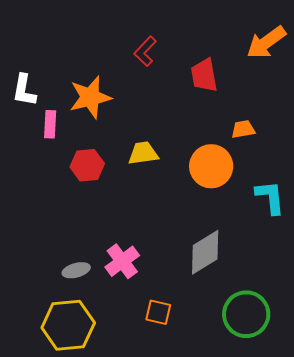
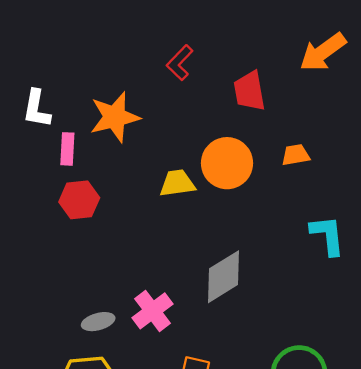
red hexagon: (87, 165) -> (79, 200), moved
orange circle: (211, 166) -> (227, 163), moved
gray diamond: (205, 252) -> (223, 277), moved

